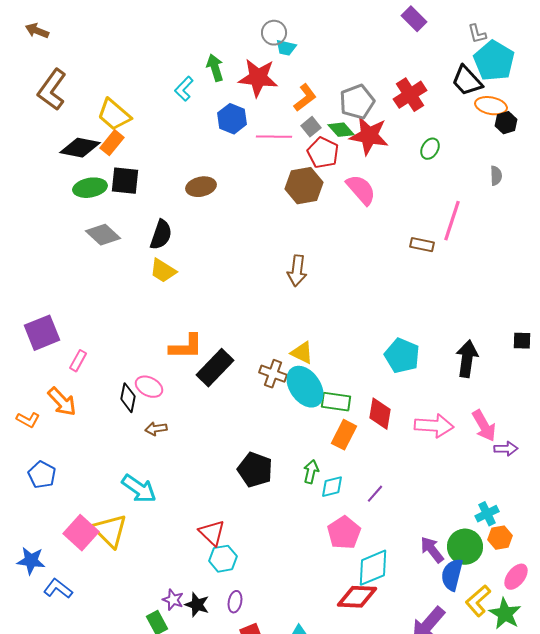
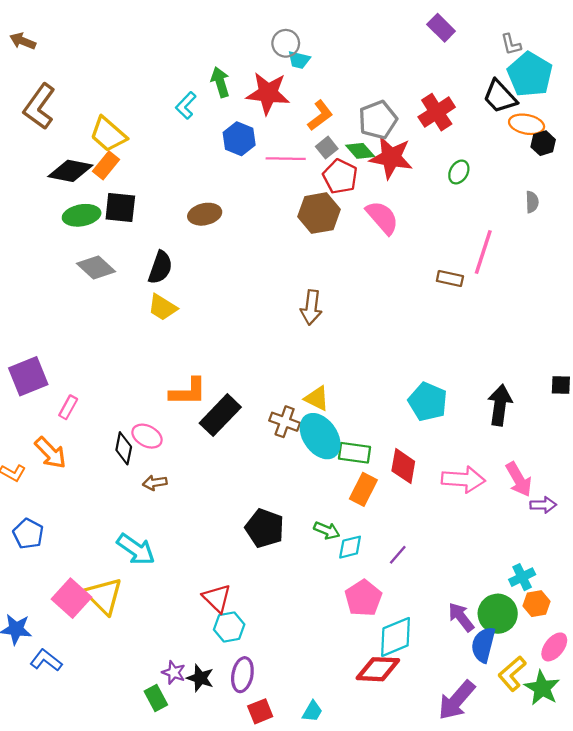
green arrow: (311, 472) -> (327, 530), turned 100
purple ellipse: (235, 602) -> (242, 675), size x1.4

